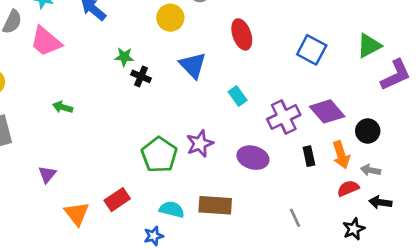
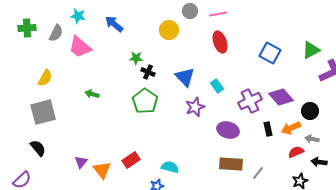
blue triangle: (193, 65) -> (185, 77), moved
purple star: (200, 144) -> (195, 107), moved
green pentagon: (159, 155) -> (145, 101), moved
orange arrow: (341, 155) -> (291, 128), turned 84
purple triangle: (47, 174) -> (81, 162), moved
brown rectangle: (215, 205) -> (231, 164), moved
gray line: (295, 218) -> (258, 173), turned 64

